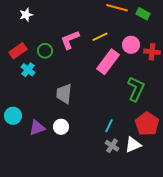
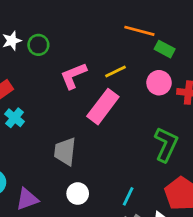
green rectangle: (143, 14) -> (165, 49), moved
green circle: (45, 51) -> (38, 45), moved
pink rectangle: (108, 62) -> (103, 107), moved
white circle: (61, 127) -> (78, 194), moved

